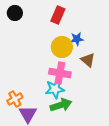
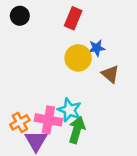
pink cross: (60, 73) -> (48, 120), moved
cyan star: (55, 89) -> (69, 110), turned 30
green arrow: (61, 105) -> (77, 130), turned -55

